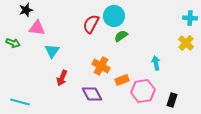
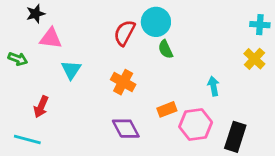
green semicircle: (121, 36) -> (166, 49), turned -80
orange cross: (101, 66) -> (123, 82), moved
red arrow: (62, 78) -> (41, 107), moved
black rectangle: (172, 100) -> (235, 137), size x1.5

